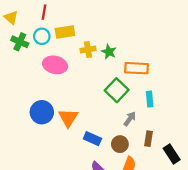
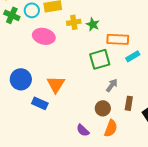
green square: (117, 90) -> (100, 59), turned 30
cyan rectangle: (150, 99) -> (133, 56), moved, turned 64
blue circle: (42, 112) -> (21, 79), moved
blue rectangle: (92, 139) -> (40, 103), moved

